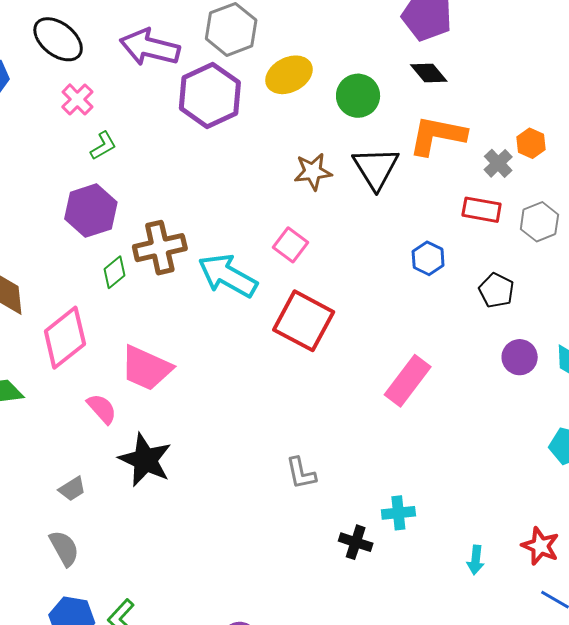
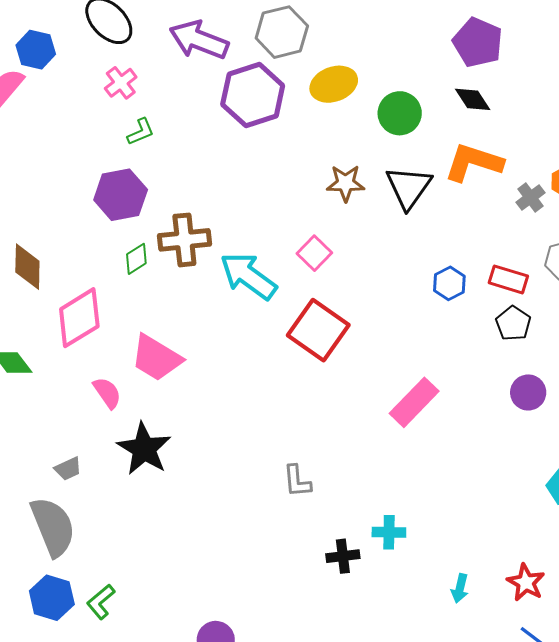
red rectangle: (482, 210) -> (508, 279), moved
black cross: (356, 542) -> (343, 556), turned -32
gray semicircle: (64, 548) -> (53, 527), size x1.6

